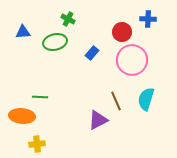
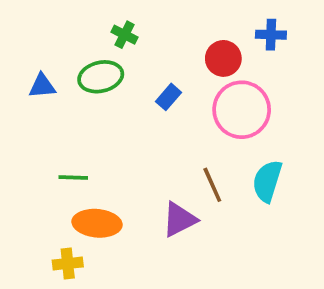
blue triangle: (23, 32) -> (42, 86), moved
orange ellipse: (22, 116) -> (97, 223), moved

